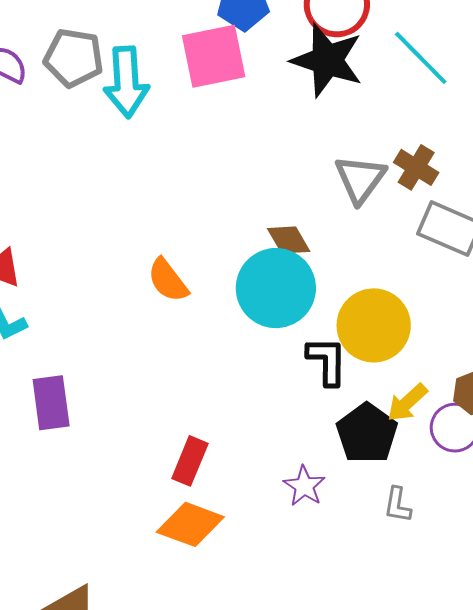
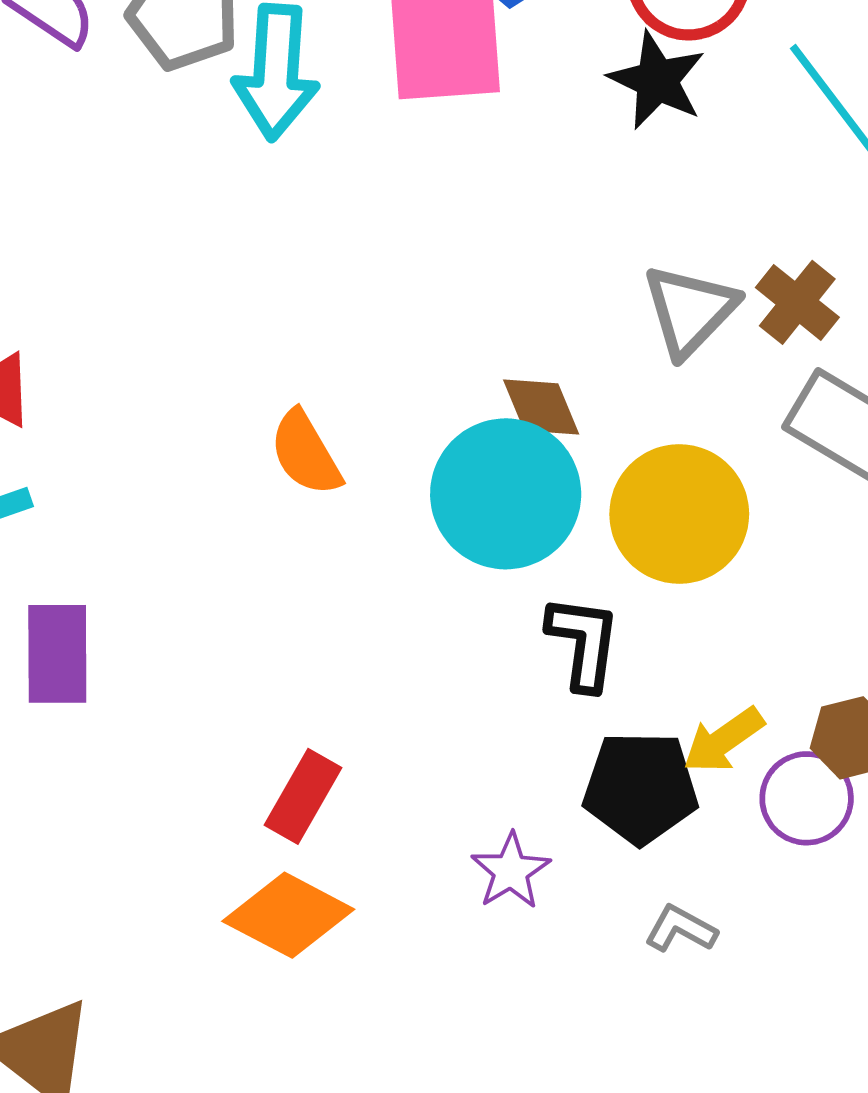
black star: (327, 60) -> (657, 80), size x0.7
yellow circle: (374, 325) -> (679, 514), moved
black pentagon: (367, 433) -> (641, 788), turned 30
gray L-shape: (398, 505) -> (681, 929), turned 102

